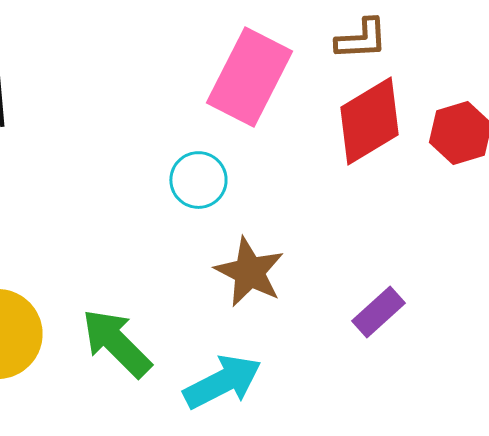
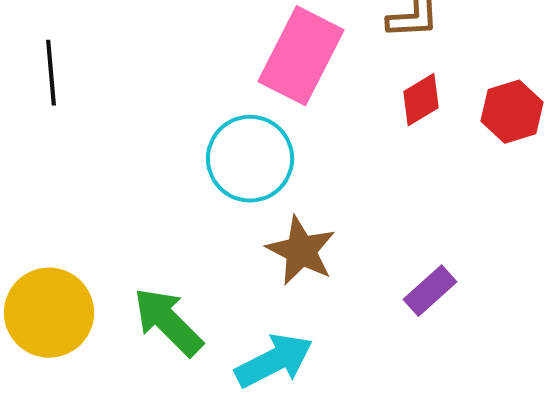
red diamond: (369, 121) -> (421, 100), size x0.6
cyan circle: (198, 180) -> (250, 159), size x1.5

